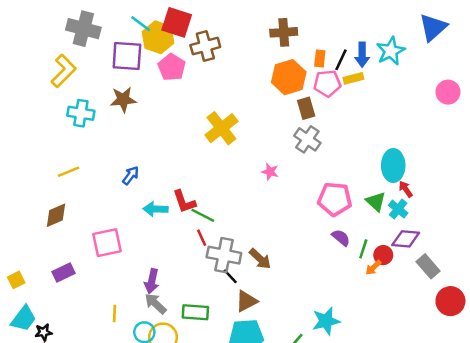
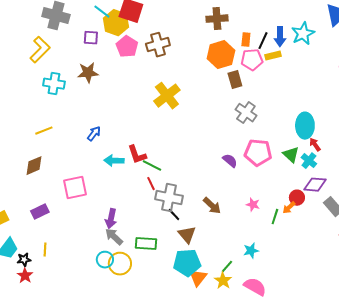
brown cross: (205, 46) -> (158, 45), moved
purple square: (127, 56) -> (91, 38), size x0.6
gray cross: (307, 139) -> (246, 113), moved
pink star: (270, 172) -> (253, 205), moved
purple semicircle: (341, 238) -> (230, 161), moved
green line: (363, 249) -> (275, 217), moved
brown arrow: (260, 259) -> (212, 206), moved
brown triangle: (246, 301) -> (187, 235), turned -42
yellow line: (114, 314) -> (45, 250), moved
cyan star: (326, 321) -> (251, 251), size x0.7

